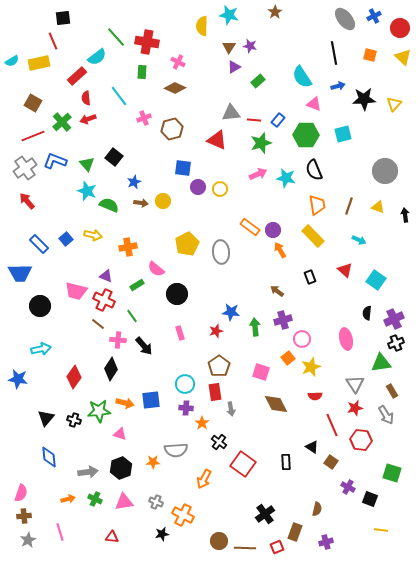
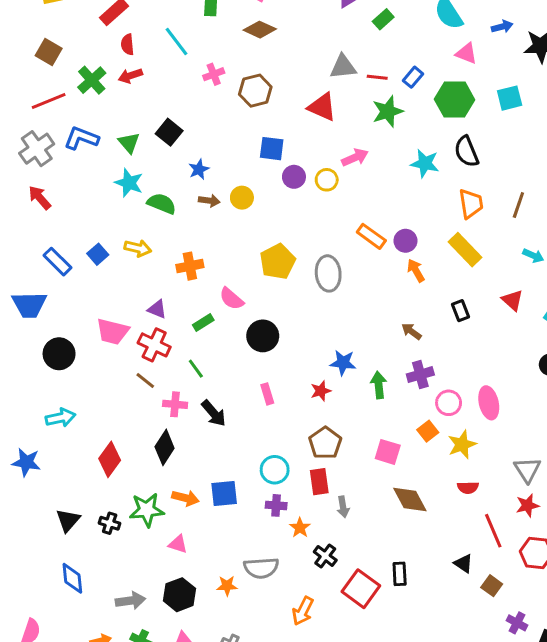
pink arrow: (258, 174) -> (355, 157), moved
pink ellipse: (346, 339) -> (489, 403), moved
black rectangle: (286, 462) -> (400, 574), moved

